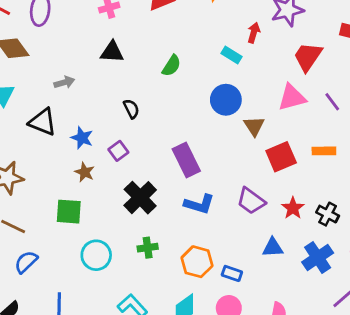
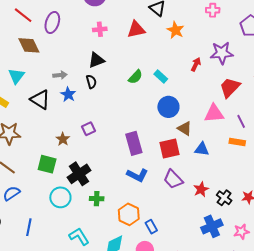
black triangle: (112, 52) -> (96, 60), turned -36
cyan rectangle: (231, 55) -> (161, 76), moved
black semicircle: (131, 109) -> (91, 82), moved
brown triangle: (254, 126) -> (185, 128), turned -35
blue star: (82, 138) -> (68, 94), moved
orange rectangle: (324, 151) -> (237, 142), moved
red square: (281, 157) -> (170, 148), moved
black cross: (140, 198) -> (79, 174), moved
blue triangle: (273, 248) -> (202, 149), moved
blue rectangle: (232, 273) -> (151, 227), turned 32

